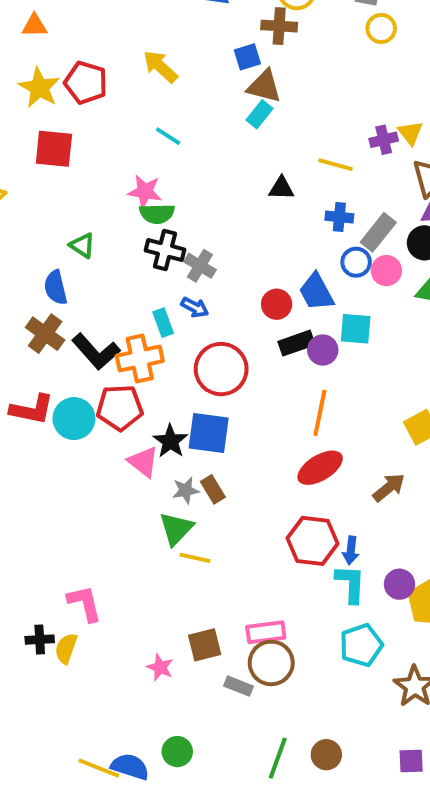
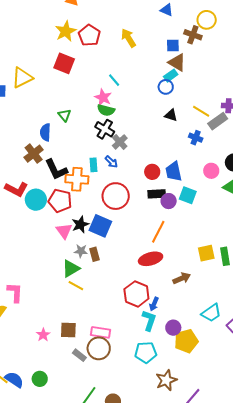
cyan line: (168, 136) -> (114, 80), moved
gray rectangle: (378, 232) -> (218, 121), moved
blue circle: (356, 262) -> (166, 87), moved

